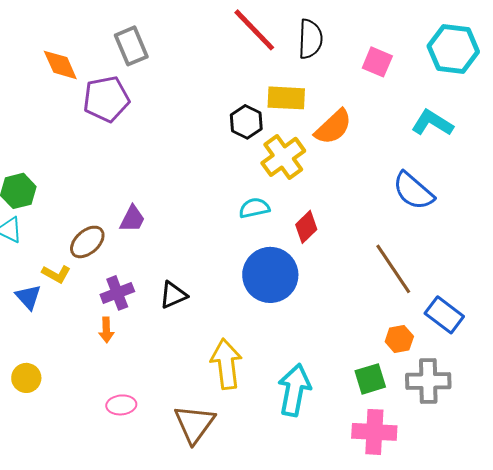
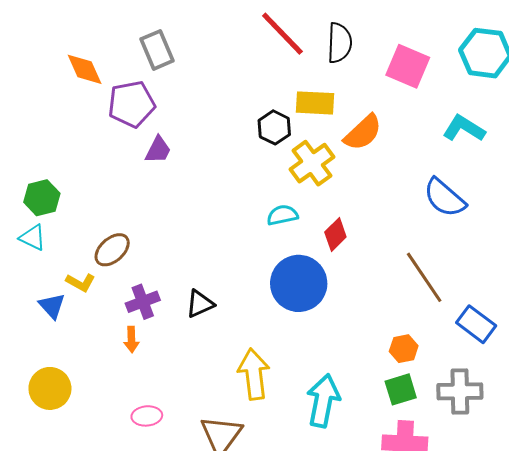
pink square: (377, 62) -> (408, 66), size x1.4
purple trapezoid: (132, 219) -> (158, 150), moved
orange hexagon: (399, 339) -> (404, 349), moved
yellow circle: (26, 378) -> (50, 388), size x1.4

